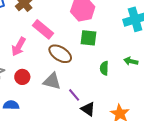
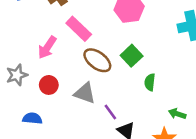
green square: (88, 38) -> (132, 56), moved, turned 36
green arrow: (131, 61) -> (177, 114), moved

